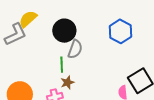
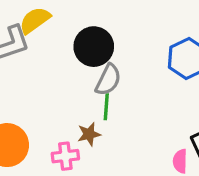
green line: (62, 65) -> (106, 107), moved

